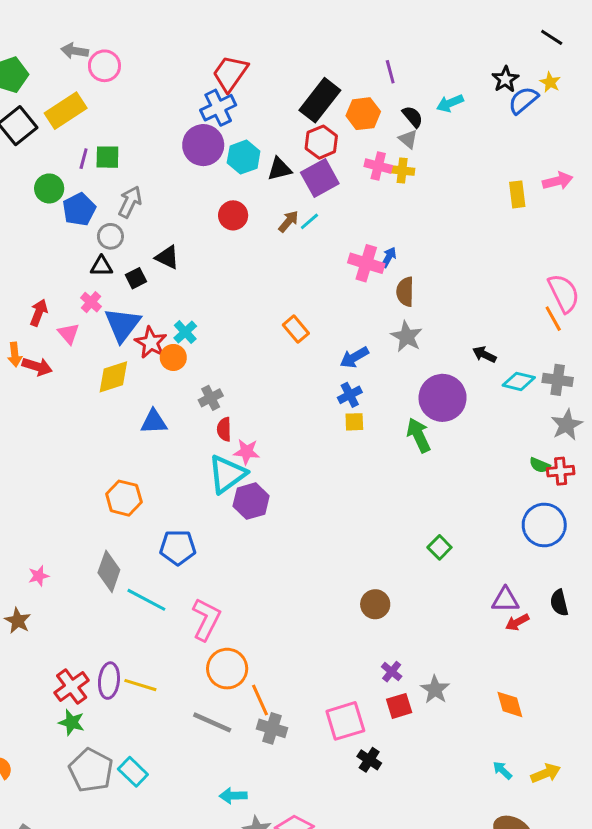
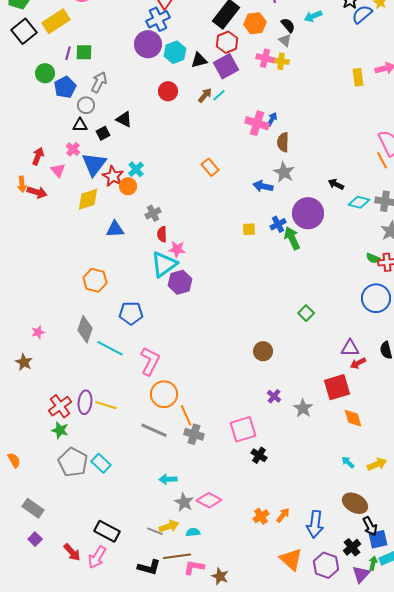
blue arrow: (354, 357) -> (263, 186), moved, turned 42
blue cross: (350, 395) -> (278, 224), moved
red square: (399, 706) -> (337, 387), moved, size x1.5

